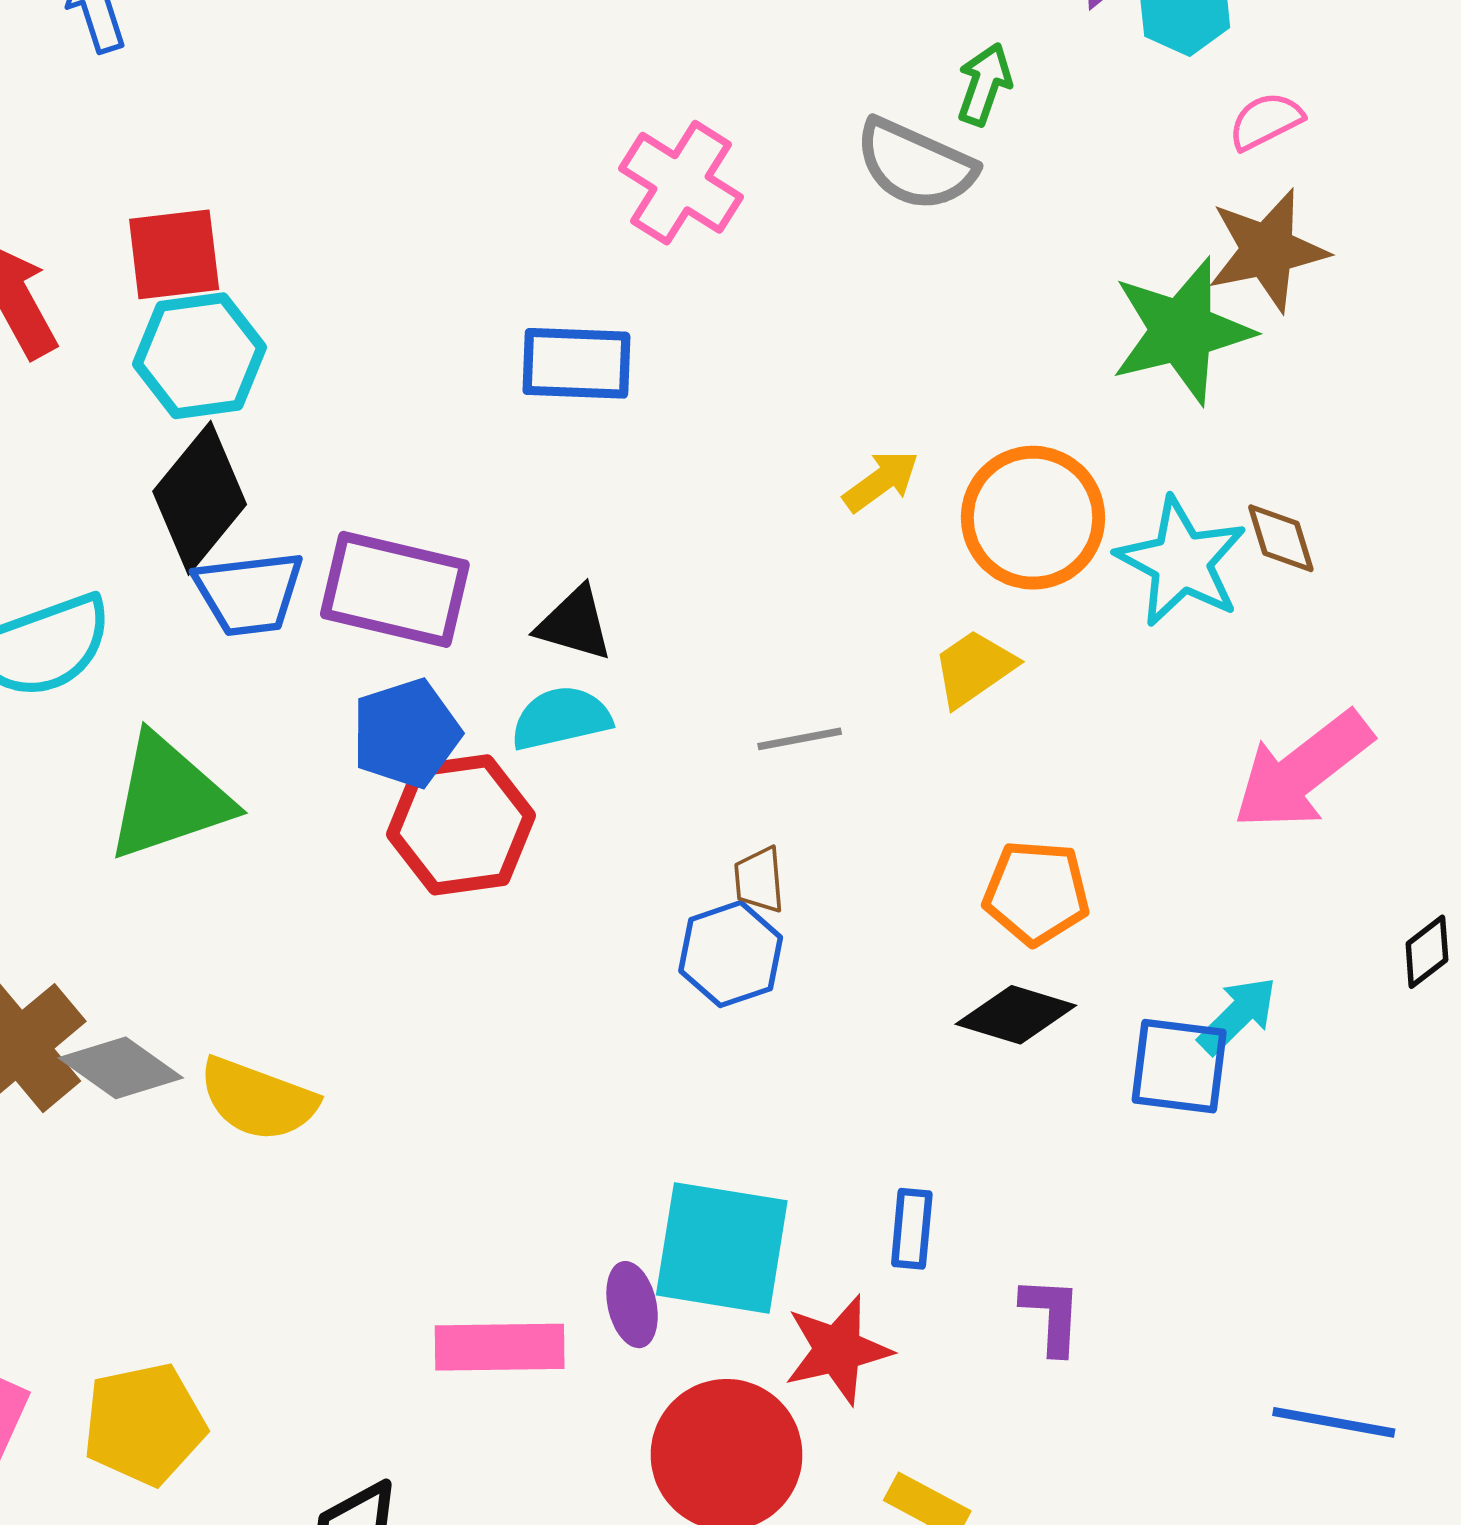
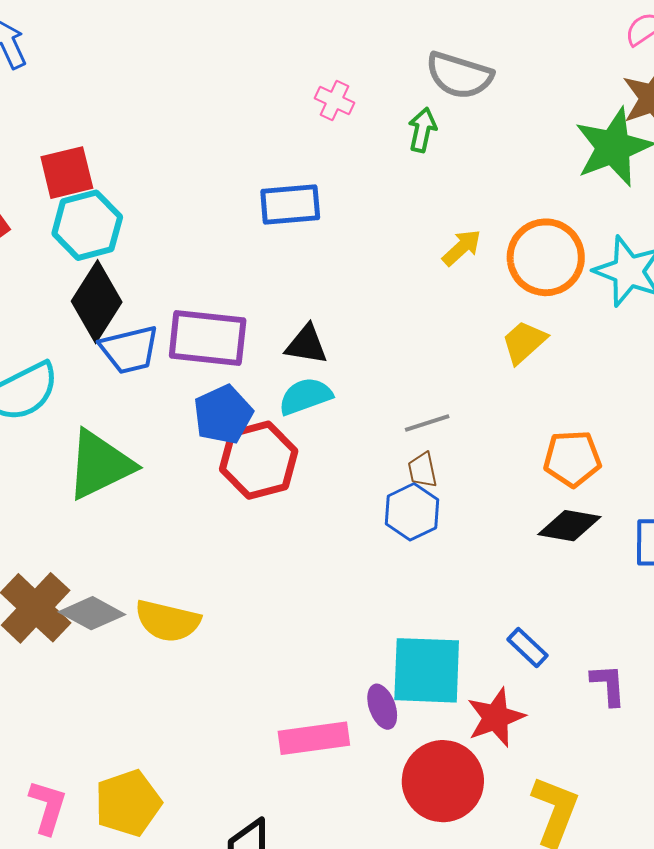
green arrow: (984, 84) -> (422, 130), moved
pink cross: (681, 183) -> (335, 101), size x0.6
gray line: (800, 739) -> (427, 423), moved
blue rectangle: (912, 1229) -> (528, 647), turned -45

